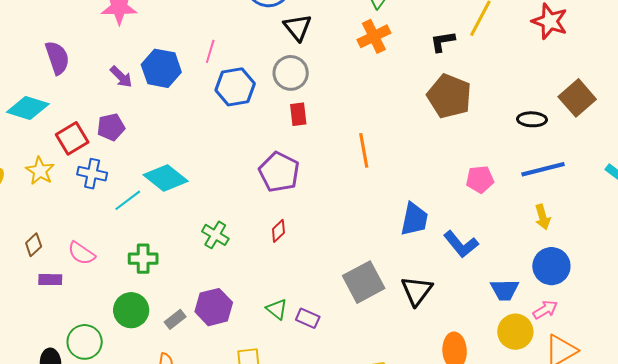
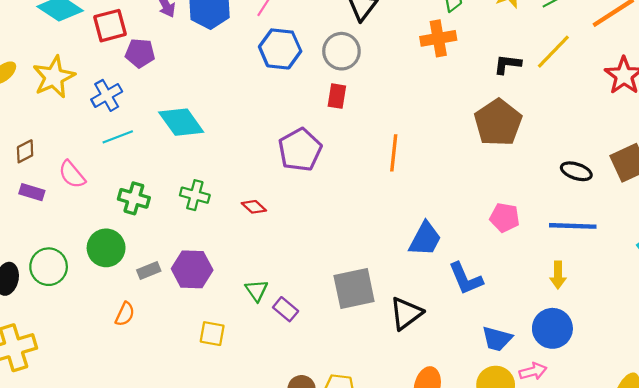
red square: (72, 138) -> (110, 26), moved
yellow star: (40, 171) -> (54, 77), size x1.4
blue cross: (92, 174) -> (107, 95), turned 32
cyan line: (128, 200) -> (118, 137), moved
red diamond: (278, 231) -> (254, 207), moved, turned 70
green cross: (215, 235) -> (195, 195), moved, turned -32

